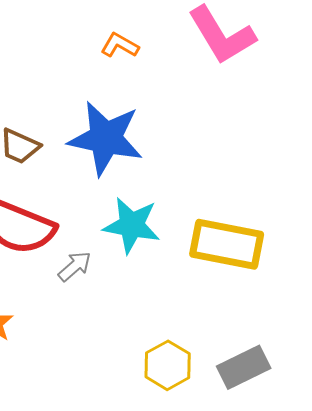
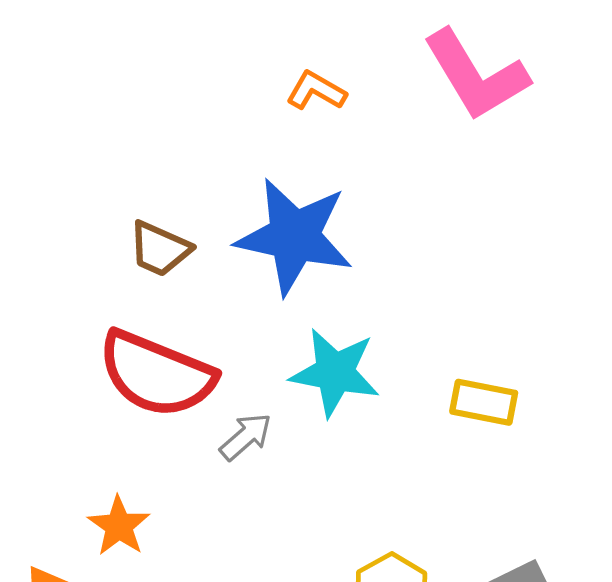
yellow rectangle: (227, 244) -> (484, 402), size x0.6

